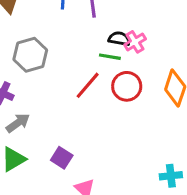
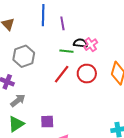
green line: (110, 57) -> (66, 51), moved
purple square: (62, 158) -> (47, 122), turned -32

